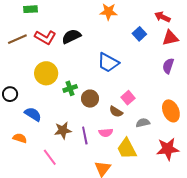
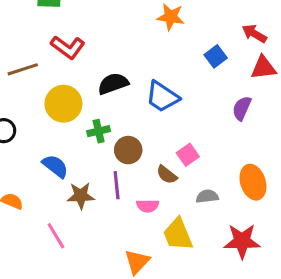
black semicircle: (71, 36) -> (113, 84), moved
brown line: (17, 39) -> (23, 69), moved
purple semicircle: (168, 66) -> (242, 108), moved
blue semicircle: (33, 114) -> (55, 166), moved
purple line: (85, 135) -> (117, 185), moved

